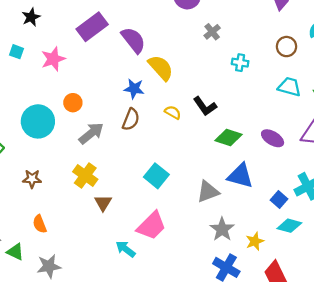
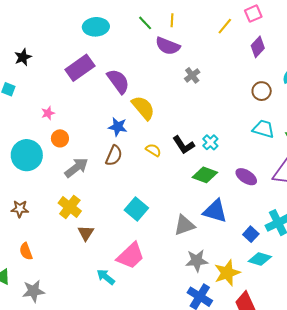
pink star: (53, 59) -> (48, 113), moved, size x0.6
cyan cross: (240, 63) -> (210, 142), moved, turned 35
gray star: (222, 229) -> (197, 261), turned 30
yellow star: (255, 241) -> (227, 273), size x1.5

